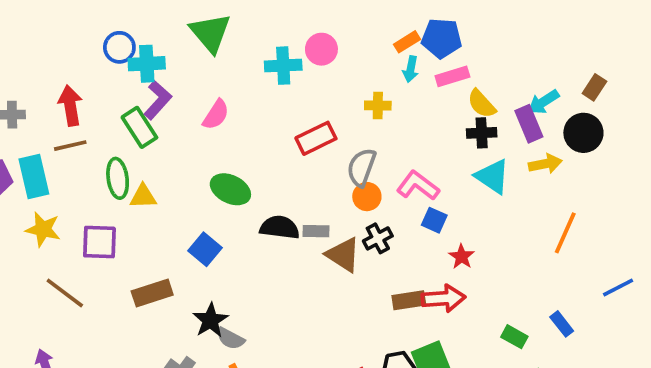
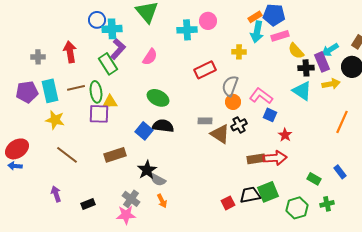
cyan arrow: (411, 69) -> (257, 32), size x1.5
black cross: (482, 133) -> (306, 68), moved
brown line: (70, 146) -> (76, 88), moved
black semicircle: (280, 227) -> (163, 126), moved
purple square: (99, 242) -> (99, 114), moved

